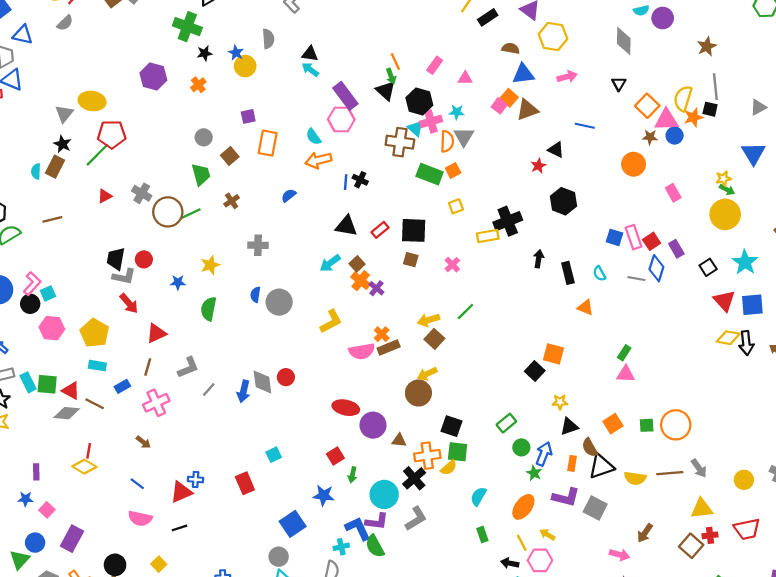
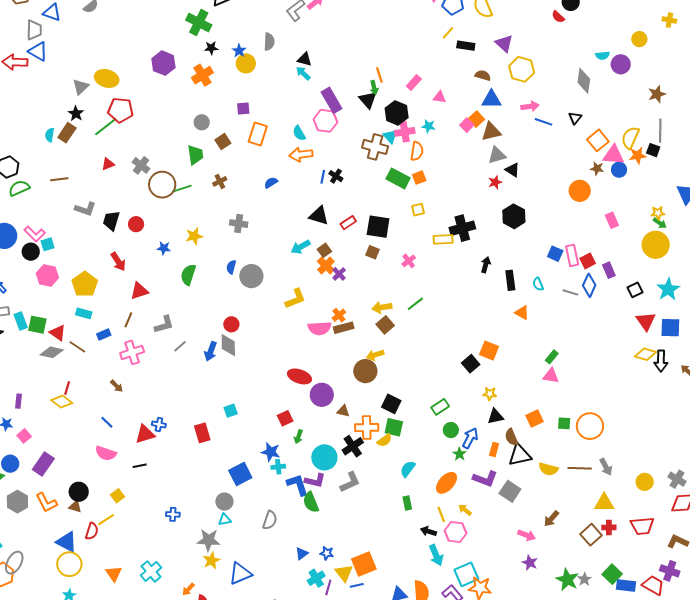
black rectangle: (488, 17) -> (466, 46), turned 36
orange cross: (198, 85) -> (202, 75), size x1.5
blue line: (585, 126) -> (543, 122), moved
gray triangle: (464, 137) -> (497, 155), moved, turned 36
gray L-shape: (124, 277) -> (85, 209), moved
pink L-shape: (32, 284) -> (35, 234), turned 85
red circle: (286, 377) -> (231, 324), moved
cyan cross: (341, 547) -> (278, 467), moved

